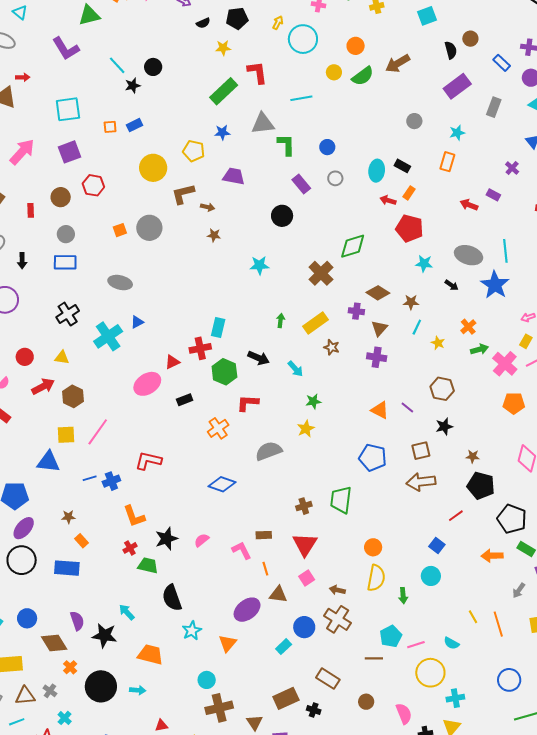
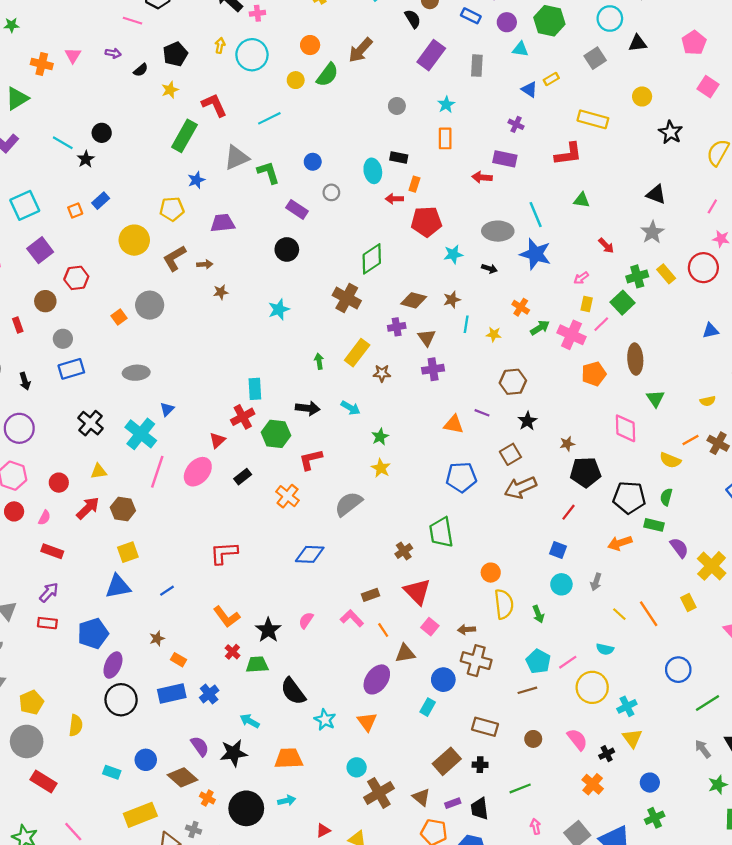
purple rectangle: (493, 195) -> (505, 159), size x1.5
pink line: (98, 432) -> (157, 472), moved
blue cross: (111, 481) -> (209, 694), moved
gray arrow: (519, 590) -> (596, 582), moved

